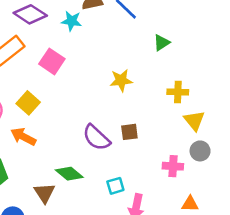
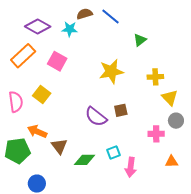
yellow star: (121, 80) -> (111, 71), size x1.4
orange arrow: (23, 137) -> (37, 131), moved
green diamond: (69, 174) -> (85, 160), moved, turned -35
brown triangle: (44, 193) -> (59, 146), moved

